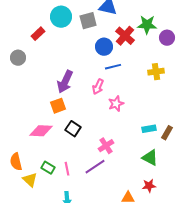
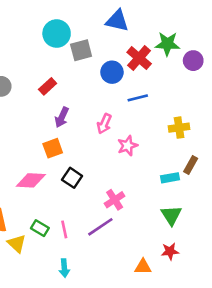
gray square: (88, 21) -> (81, 50), moved
red rectangle: (38, 34) -> (48, 86), moved
blue line: (113, 67) -> (138, 98), moved
yellow cross: (156, 72) -> (179, 128), moved
purple arrow: (65, 82) -> (62, 117), size x0.7
brown rectangle: (167, 133) -> (191, 165), moved
green triangle: (150, 158) -> (171, 215), turned 30

